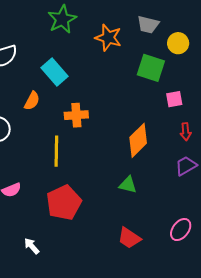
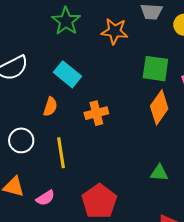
green square: (151, 68) -> (155, 69), moved
orange diamond: (138, 140) -> (159, 107), moved
yellow line: (56, 151) -> (61, 153), moved

